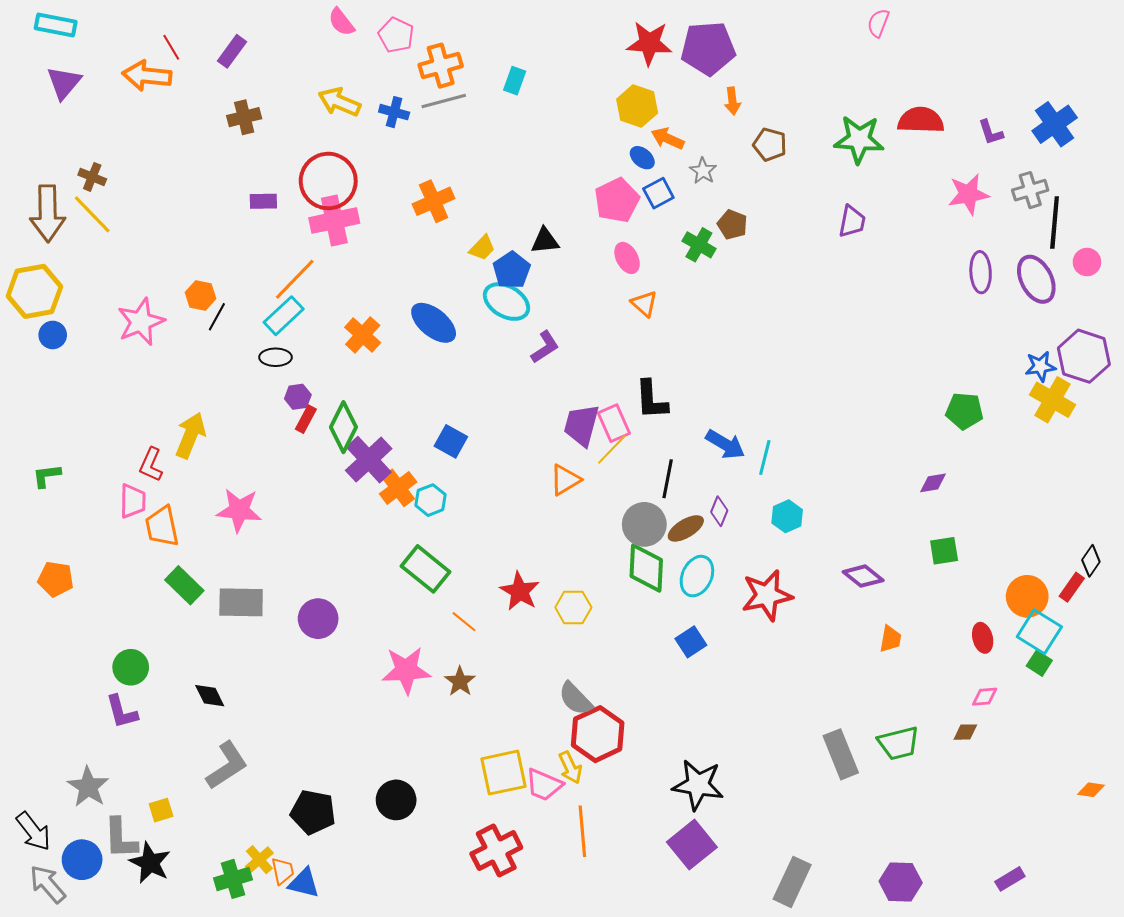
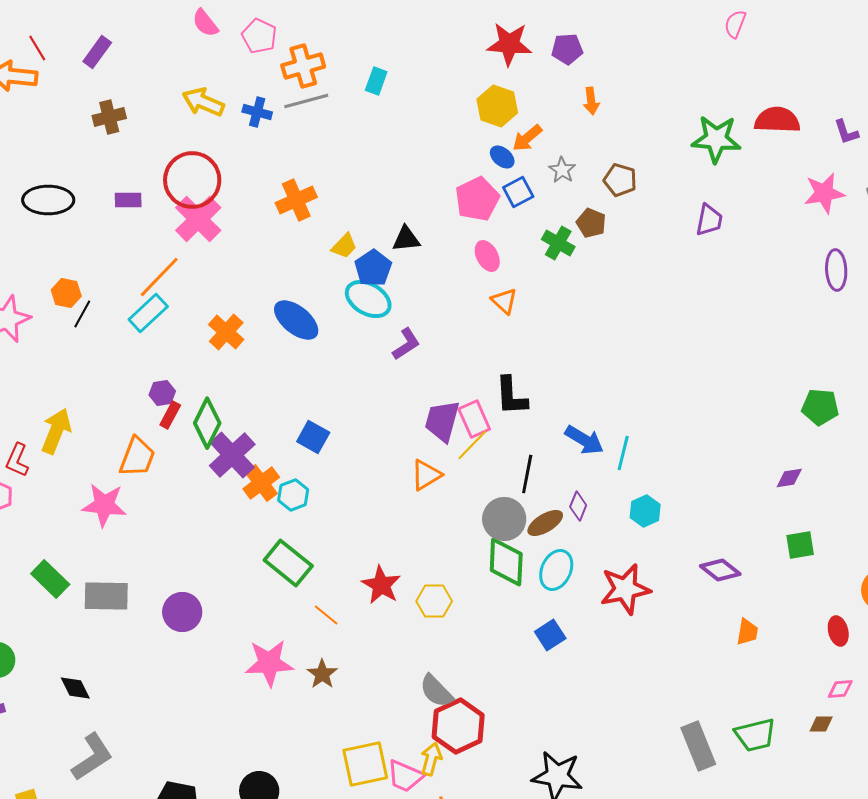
purple pentagon: (708, 48) -> (567, 49), size x0.6
orange arrow: (668, 138) -> (527, 138), turned -64
brown pentagon: (770, 145) -> (620, 180), moved
pink cross: (334, 220) -> (198, 219), turned -33
black ellipse: (276, 357) -> (48, 200), moved, size x1.6
orange trapezoid: (162, 526) -> (137, 457), moved, turned -147
yellow arrow: (570, 768) -> (431, 759), turned -140

